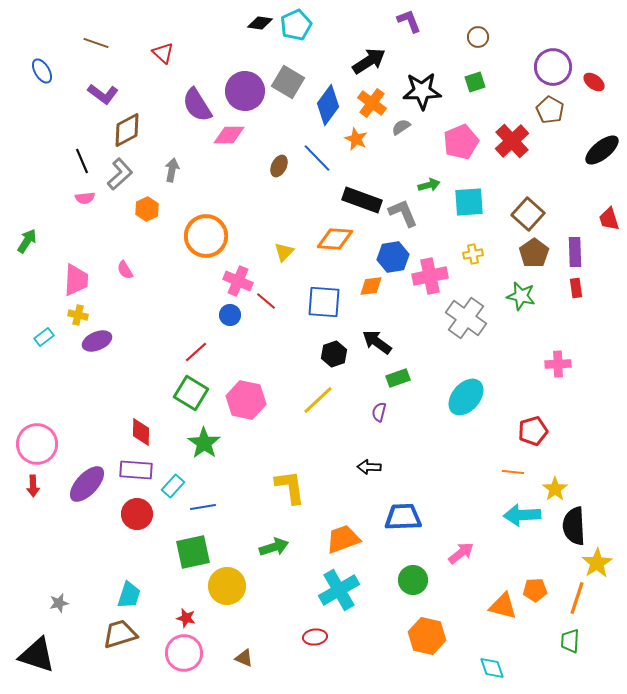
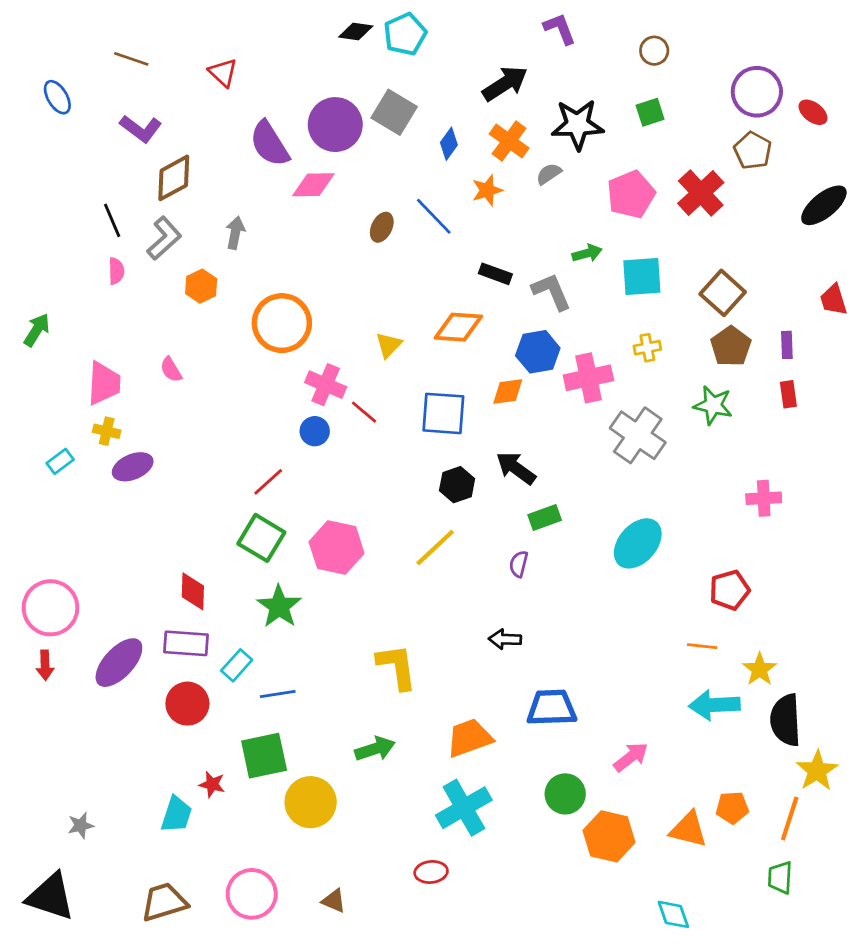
blue diamond: (328, 105) -> (449, 144), size x0.6
orange star: (356, 139) -> (487, 190), turned 30
pink semicircle: (85, 198) -> (116, 271), turned -84
black rectangle: (362, 200) -> (495, 274), size x0.6
purple rectangle: (575, 252) -> (787, 345), size x0.7
red star: (186, 618) -> (212, 784), moved
brown trapezoid: (120, 634) -> (164, 902), moved
orange hexagon: (427, 636) -> (609, 836), moved

